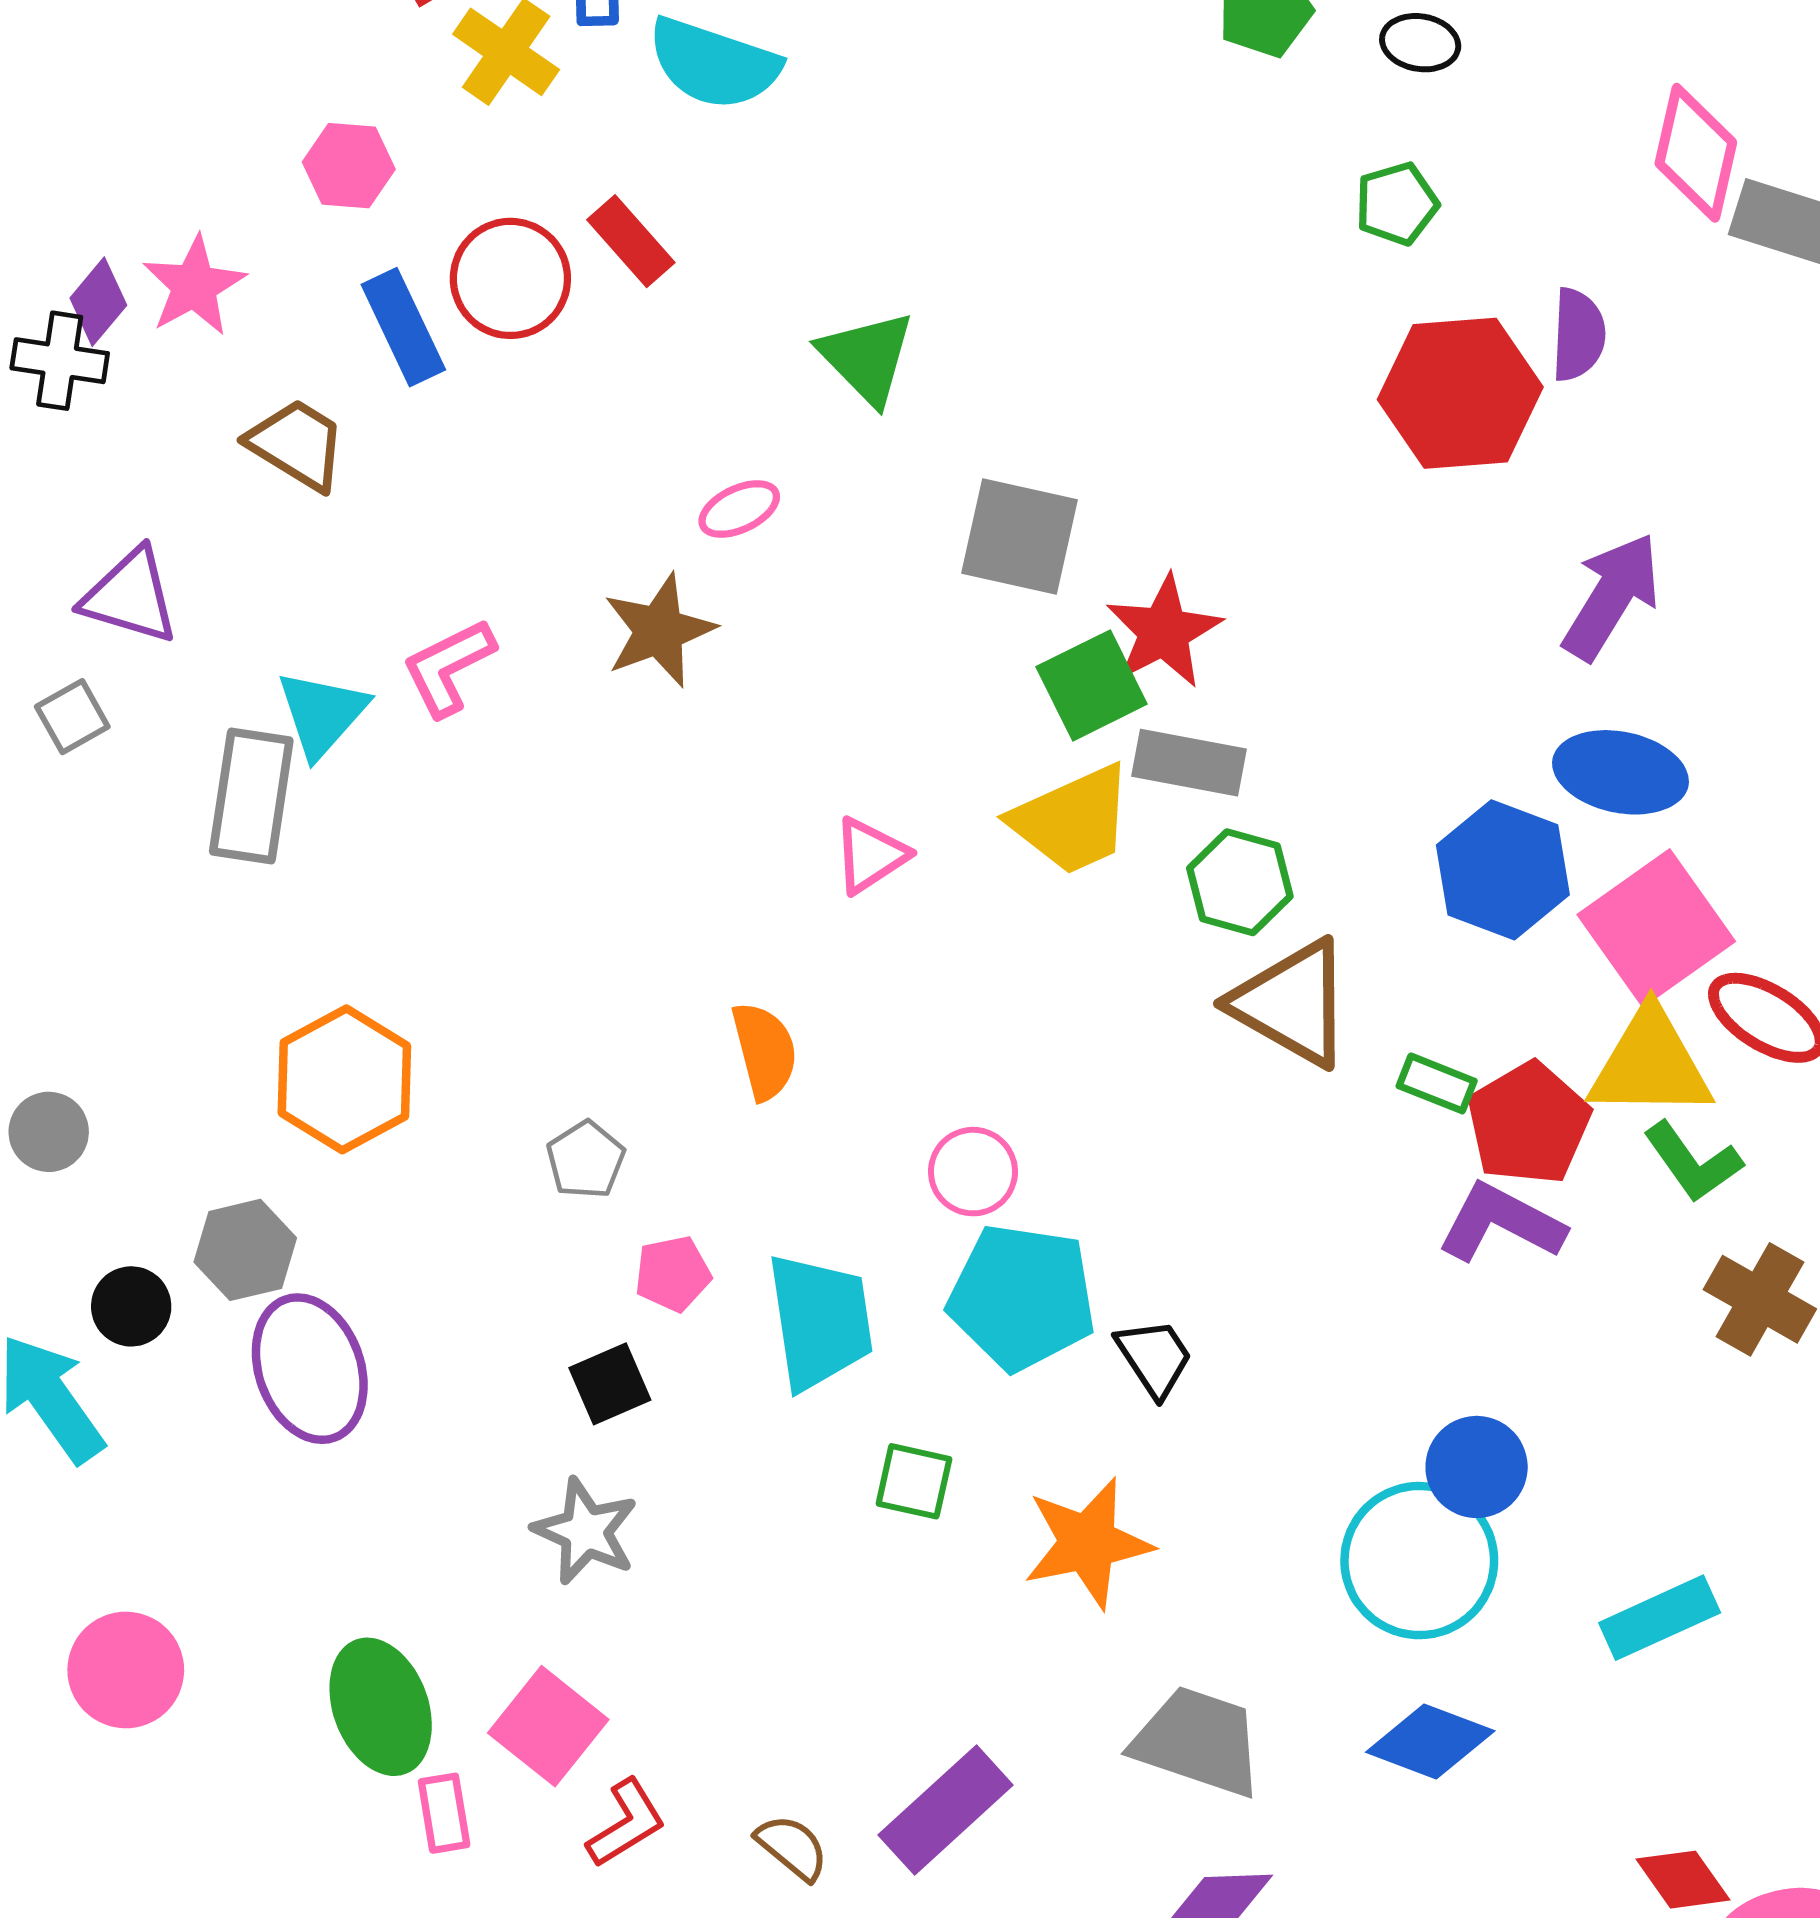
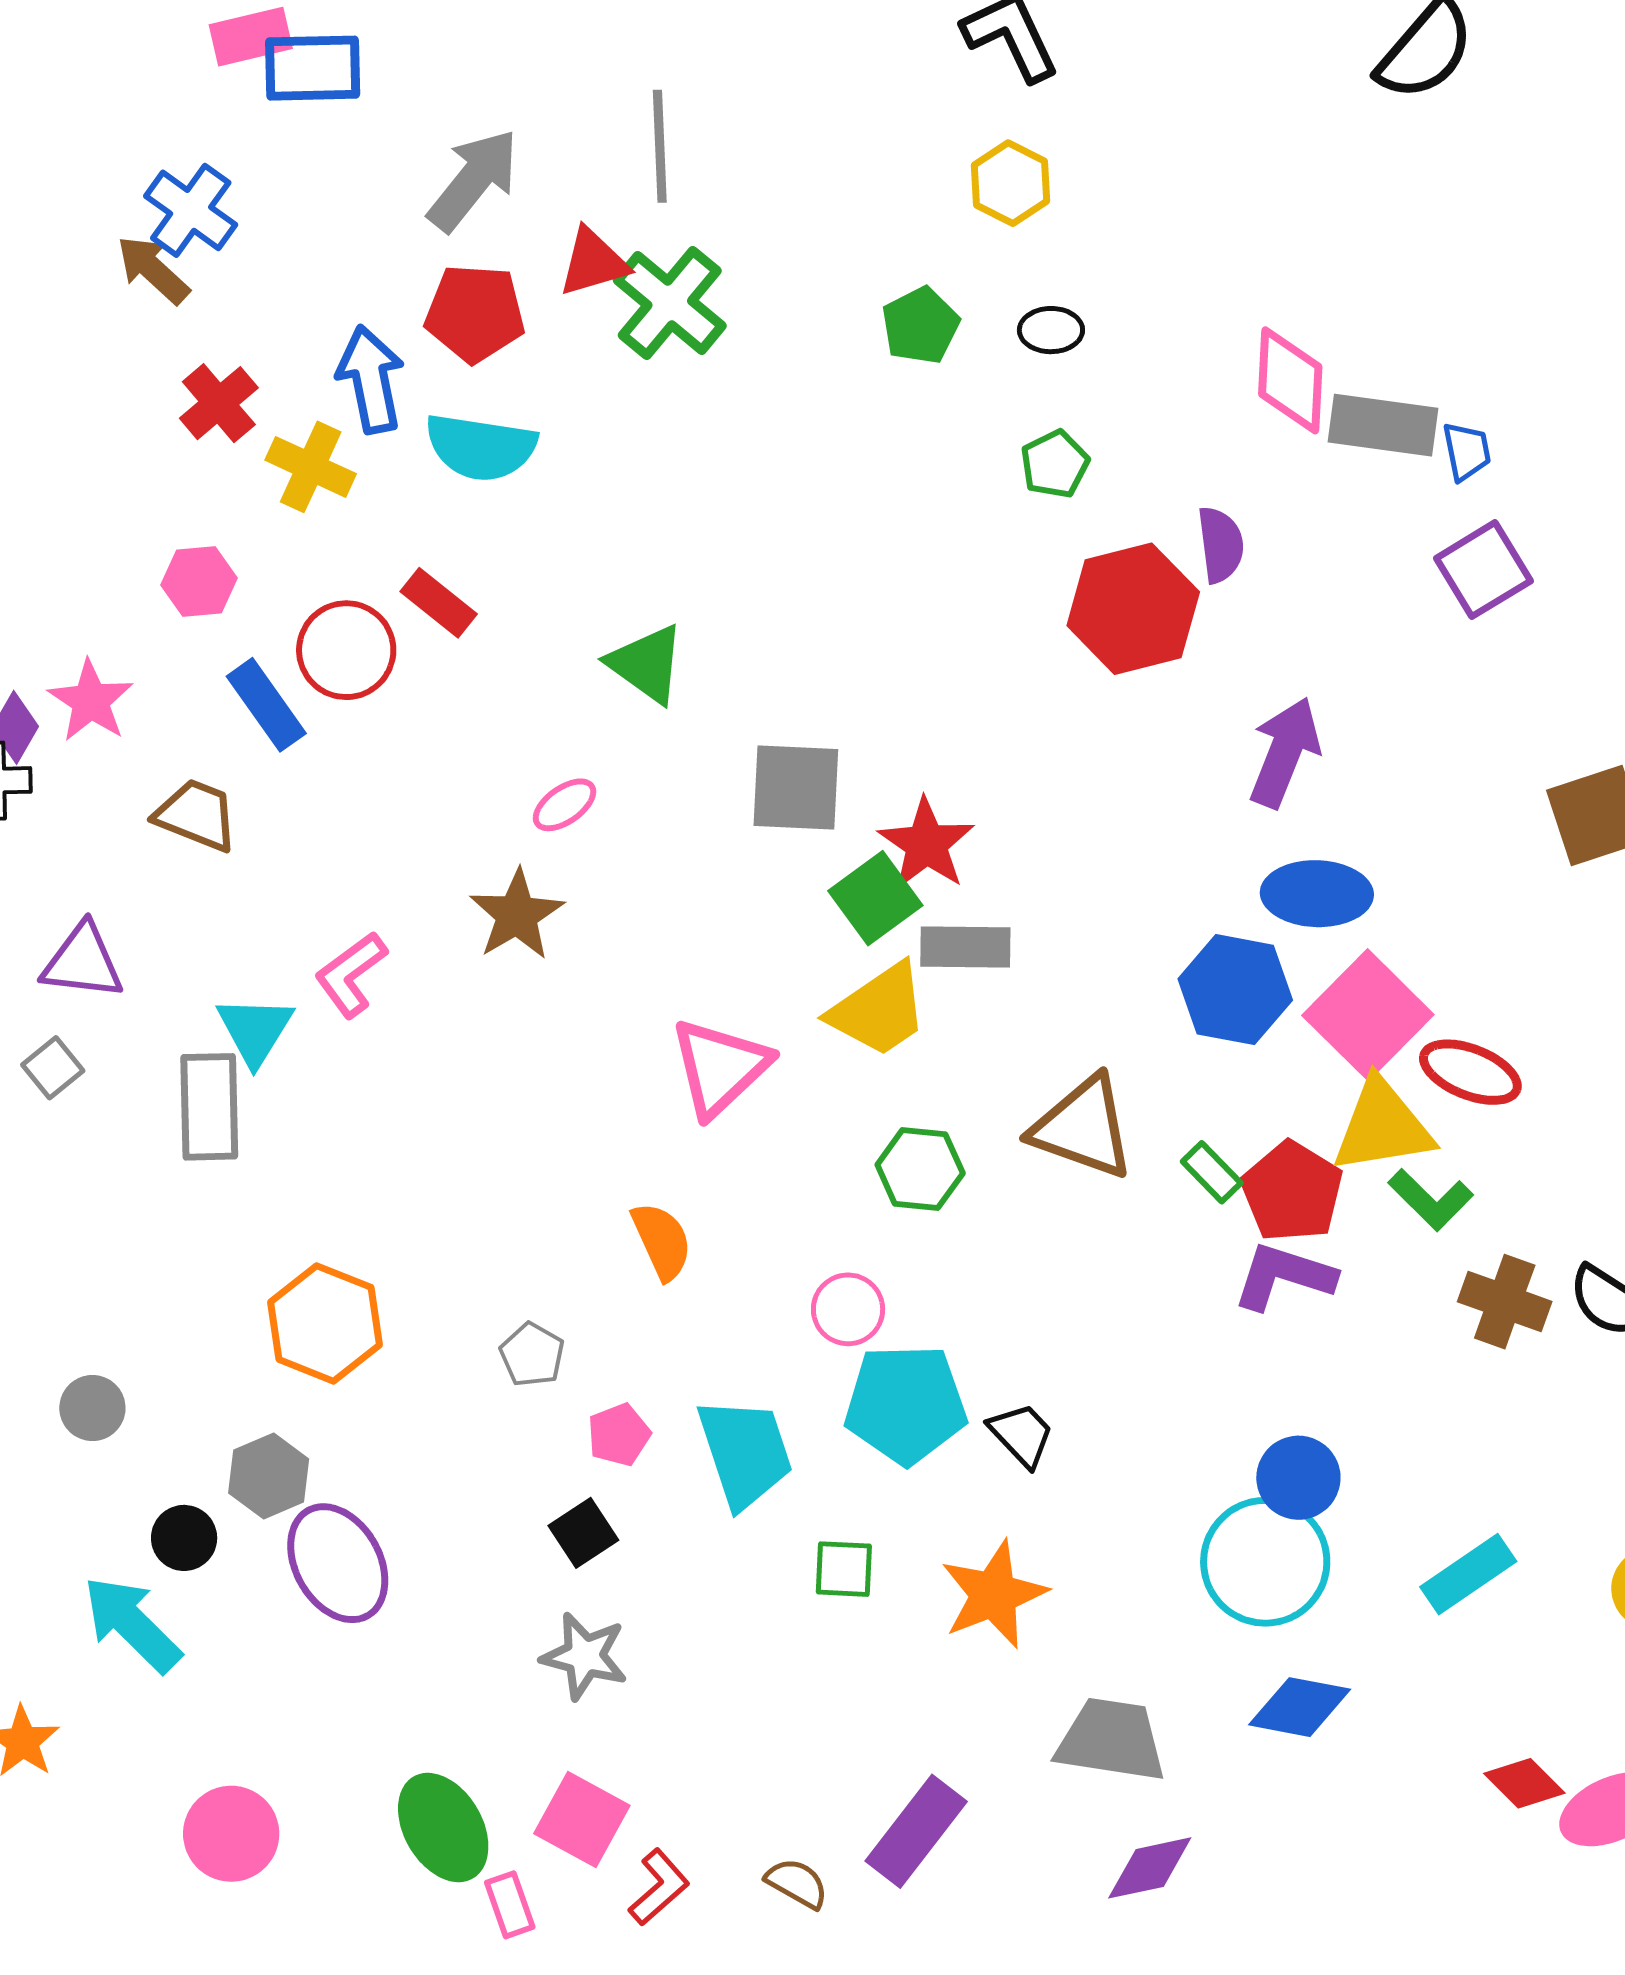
pink triangle: (870, 855) -> (720, 1067), size x1.6
green hexagon: (1240, 882) -> (920, 1169), moved
green rectangle: (1437, 1083) -> (1212, 1172), turned 34

